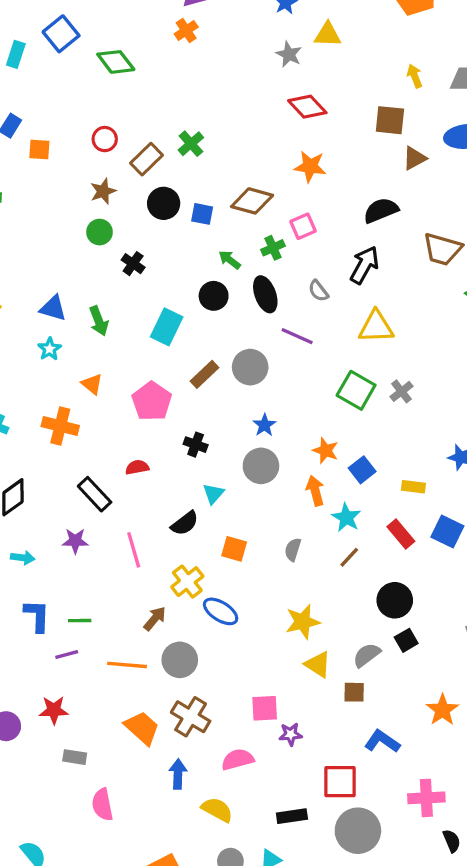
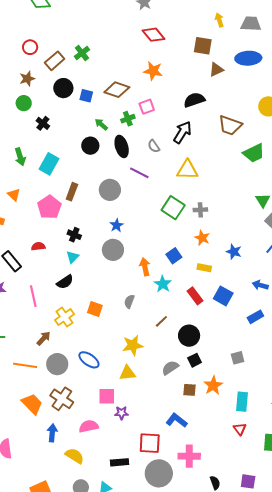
cyan rectangle: (167, 327) -> (49, 164), moved
brown rectangle: (204, 374) -> (72, 192), moved, turned -30
gray cross: (401, 391) -> (200, 210), turned 32
orange star: (326, 451) -> (202, 238), moved
cyan triangle: (213, 494) -> (72, 257), moved
orange square: (234, 549) -> (95, 309), moved
brown line: (349, 557) -> (161, 321), moved
blue ellipse: (221, 611) -> (89, 360), moved
yellow triangle: (318, 665) -> (128, 373), moved, turned -42
brown square: (354, 692) -> (190, 390), moved
orange star: (442, 710) -> (213, 385), moved
pink cross: (426, 798) -> (189, 456), moved

